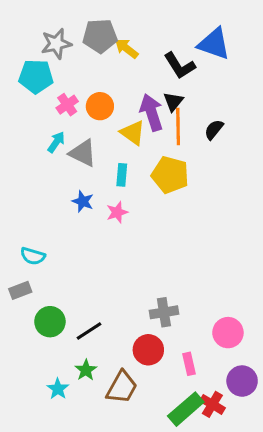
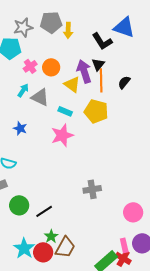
yellow arrow: (126, 48) -> (68, 30), turned -126
cyan rectangle: (122, 175) -> (65, 111), turned -72
blue star: (83, 201) -> (20, 128), moved
pink star: (117, 212) -> (62, 135), size x1.6
gray cross: (164, 312) -> (92, 189), moved
red circle: (148, 350) -> (43, 252), moved
pink rectangle: (189, 364) -> (124, 245), moved
green star: (86, 370) -> (51, 236), moved
cyan star: (58, 389) -> (24, 248), size x1.5

